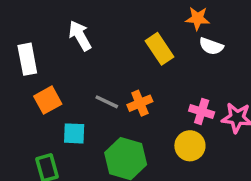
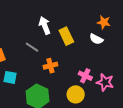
orange star: (198, 18) -> (104, 22), moved
white arrow: (80, 36) -> (45, 25), moved
gray line: (107, 102) -> (32, 47), moved

